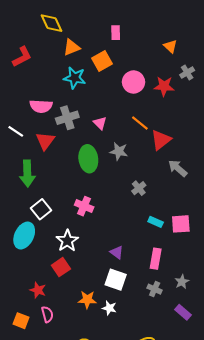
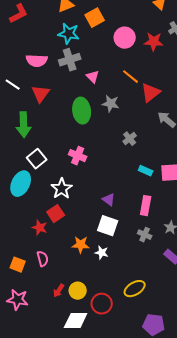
gray cross: (67, 118) -> (70, 60), moved
red star: (38, 290) -> (40, 228), moved

